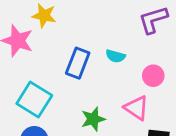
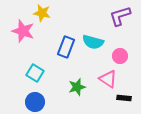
cyan semicircle: (115, 56) -> (93, 42), size x1.5
cyan square: (34, 100) -> (35, 73), size x0.7

